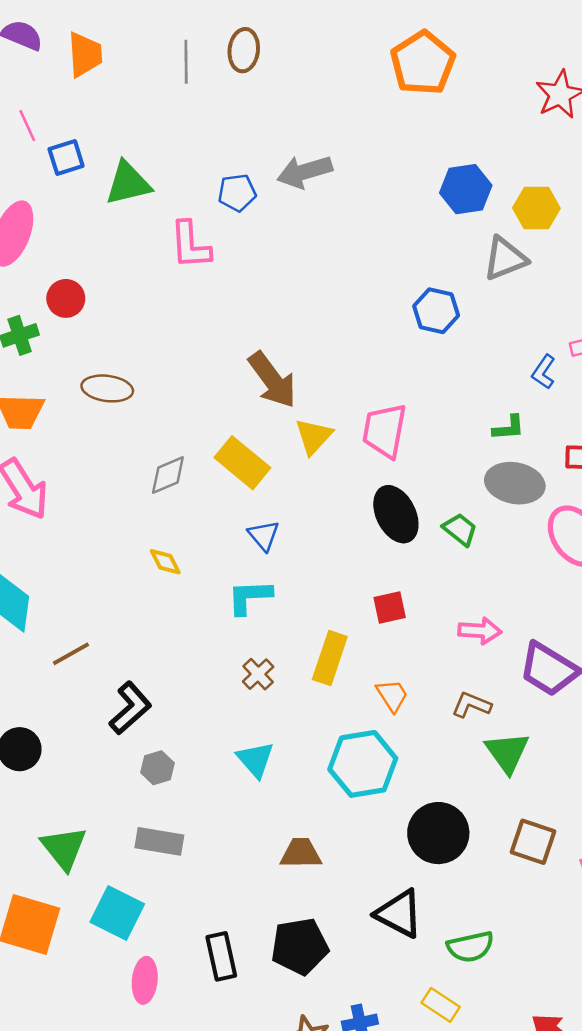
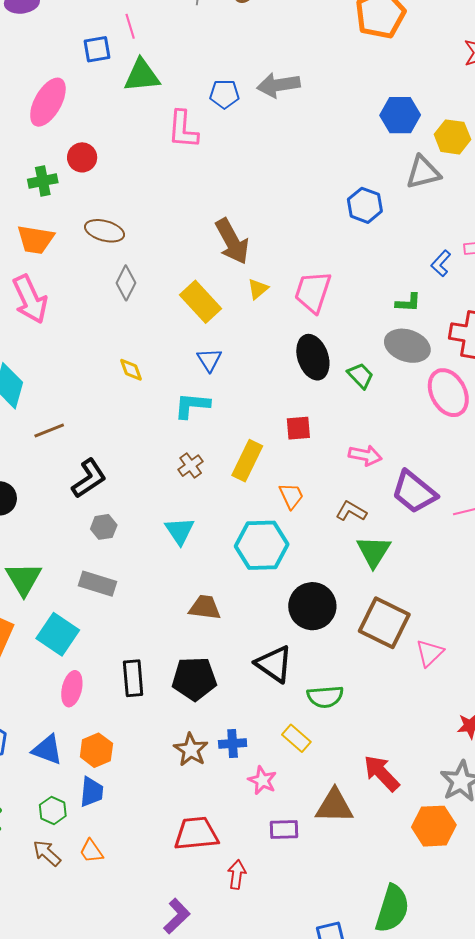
pink line: (27, 126) -> (130, 26), moved
yellow triangle: (314, 436) -> (258, 289), size x0.7
gray diamond: (168, 475) -> (126, 283), moved, turned -48
brown square: (533, 842) -> (384, 623), size x1.4

